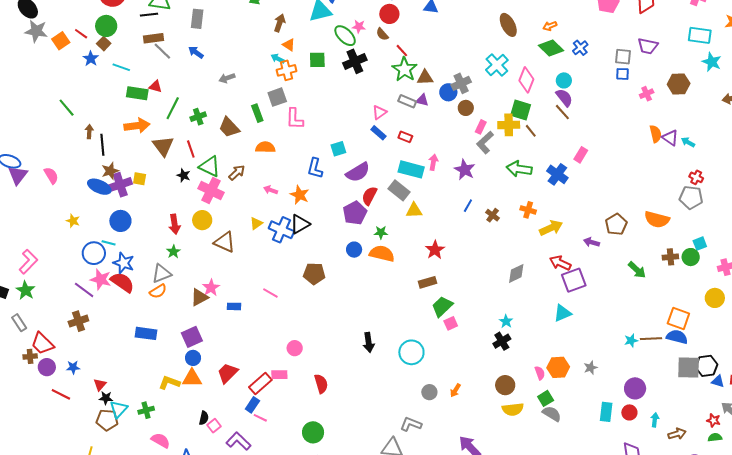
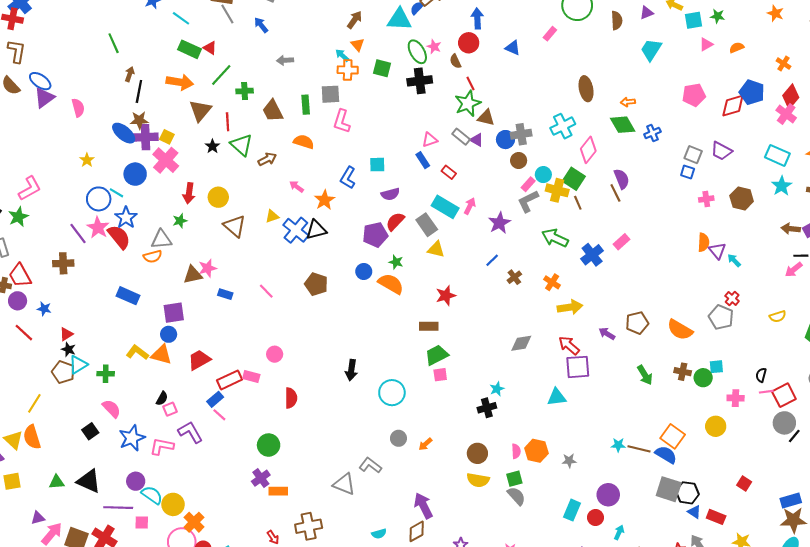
cyan circle: (564, 80) -> (543, 175), moved
purple semicircle: (358, 172) -> (390, 194), size x0.7
pink cross: (211, 191) -> (166, 160), moved

